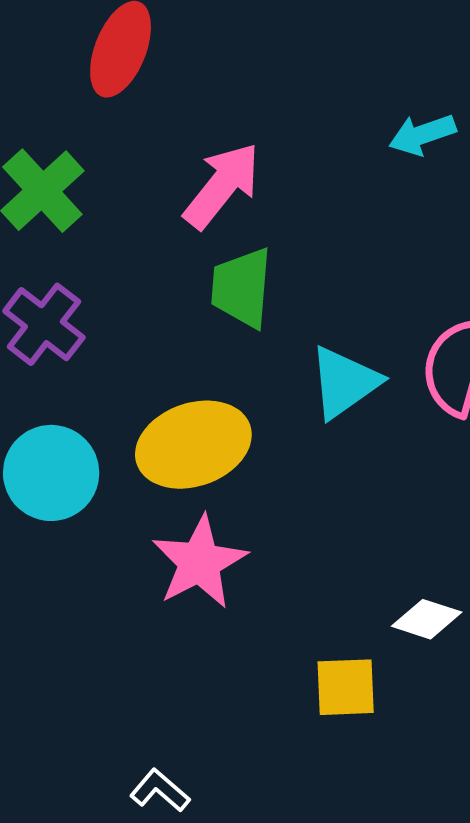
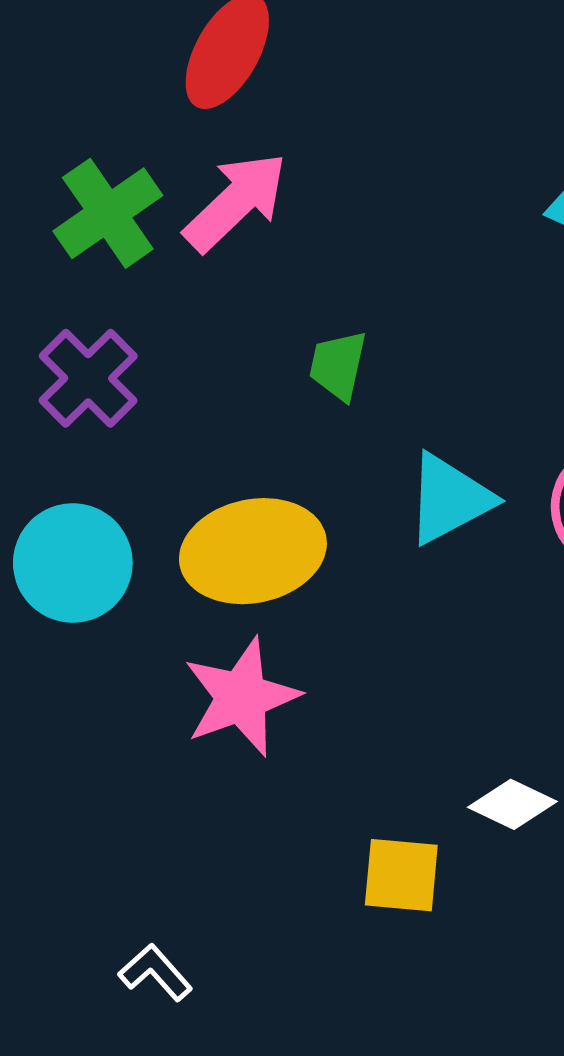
pink arrow: (222, 186) -> (236, 202), moved
green trapezoid: (242, 288) -> (338, 365), size x0.7

